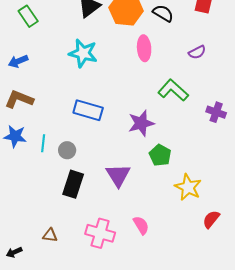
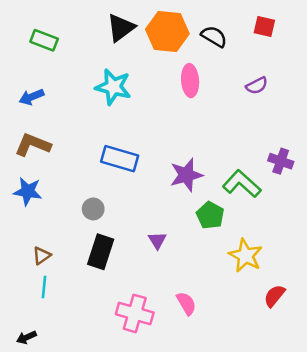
green rectangle: (28, 16) -> (44, 40), turned -35
green L-shape: (173, 90) -> (242, 184), moved
cyan line: (43, 143) -> (44, 287), moved
purple triangle: (118, 175) -> (157, 240), size x0.6
brown triangle: (50, 235) -> (42, 256), moved, turned -42

